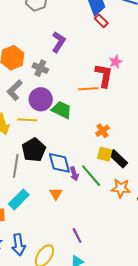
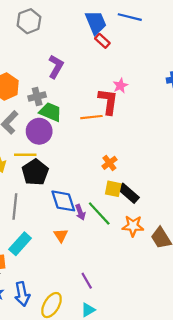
gray cross: (40, 68) -> (37, 96), turned -35
green trapezoid: (62, 110) -> (51, 112), moved
black pentagon: (34, 150) -> (35, 172), moved

